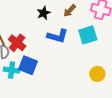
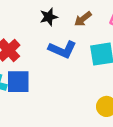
blue square: (28, 65) -> (18, 82), turned -30

